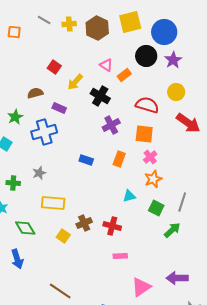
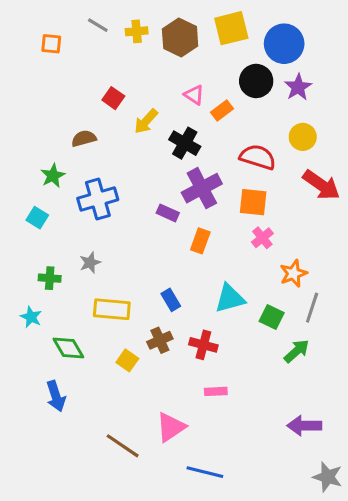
purple rectangle: (59, 108) -> (168, 213), moved
purple cross: (111, 125) -> (202, 188), size x1.4
orange rectangle: (119, 159) -> (200, 241), moved
blue rectangle: (86, 160) -> (171, 300), moved, turned 40
orange star: (153, 179) -> (293, 273), moved
cyan triangle: (129, 196) -> (230, 298), size x1.5
pink triangle: (141, 287) -> (171, 427), moved

